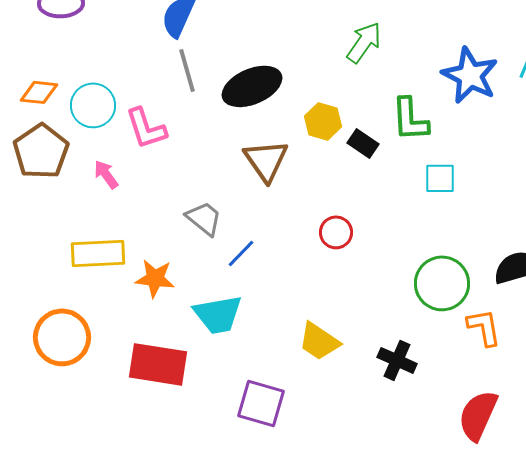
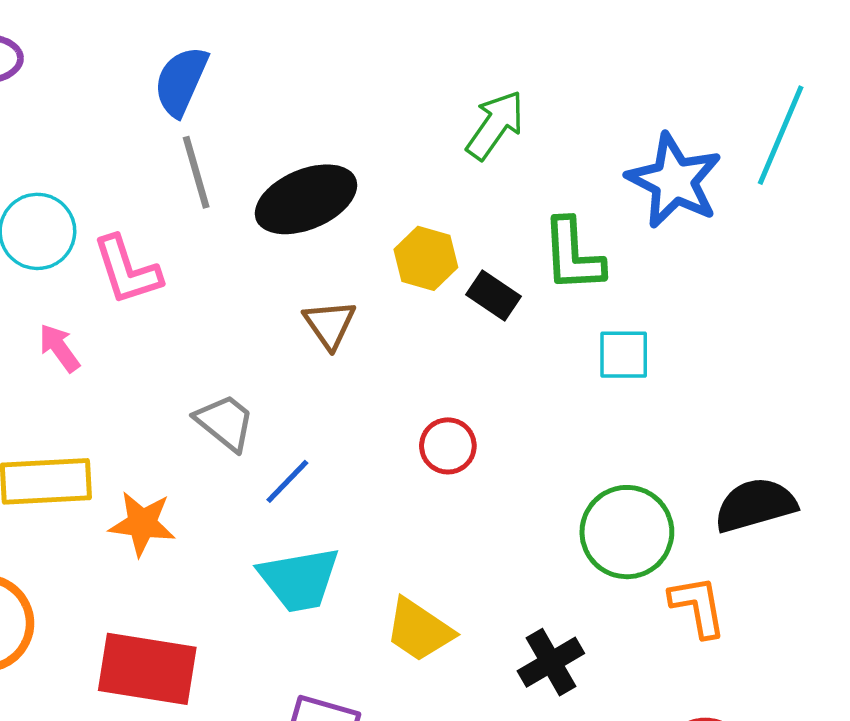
brown triangle: (266, 160) -> (330, 324), size x0.7
cyan trapezoid: (218, 314) -> (299, 579), moved
black cross: (397, 360) -> (551, 662), turned 36

